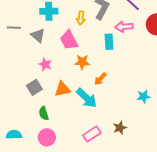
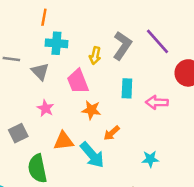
pink arrow: (124, 27) -> (157, 102), moved
gray square: (34, 87) -> (18, 133), moved
cyan star: (144, 96) -> (150, 159), moved
green semicircle: (44, 113) -> (37, 168), size x1.6

